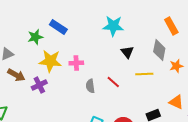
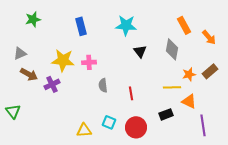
blue rectangle: (58, 27) -> (81, 26), moved, turned 42
green star: (35, 37) -> (33, 19), moved
orange star: (176, 66) -> (189, 74), moved
yellow line: (144, 74) -> (172, 87), moved
red line: (113, 82) -> (131, 93), moved, turned 40

